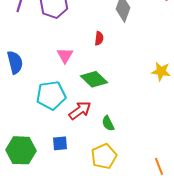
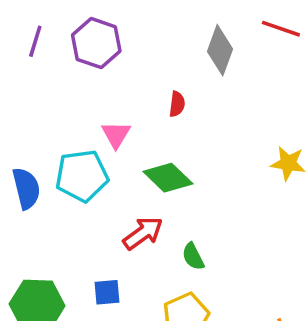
blue semicircle: (15, 62) -> (26, 188), moved
cyan pentagon: (51, 95) -> (82, 176), moved

